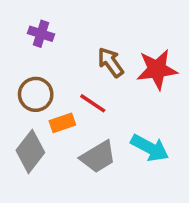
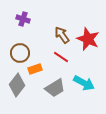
red star: (157, 69) -> (88, 39), turned 30
red line: (93, 103) -> (61, 57), moved

